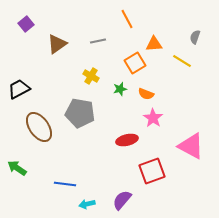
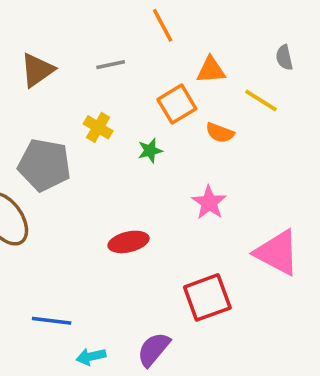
gray semicircle: (195, 37) -> (284, 58), turned -32
orange semicircle: (146, 94) -> (220, 133), moved
gray pentagon: (80, 113) -> (44, 165), moved
red ellipse: (127, 140) -> (129, 242), moved

